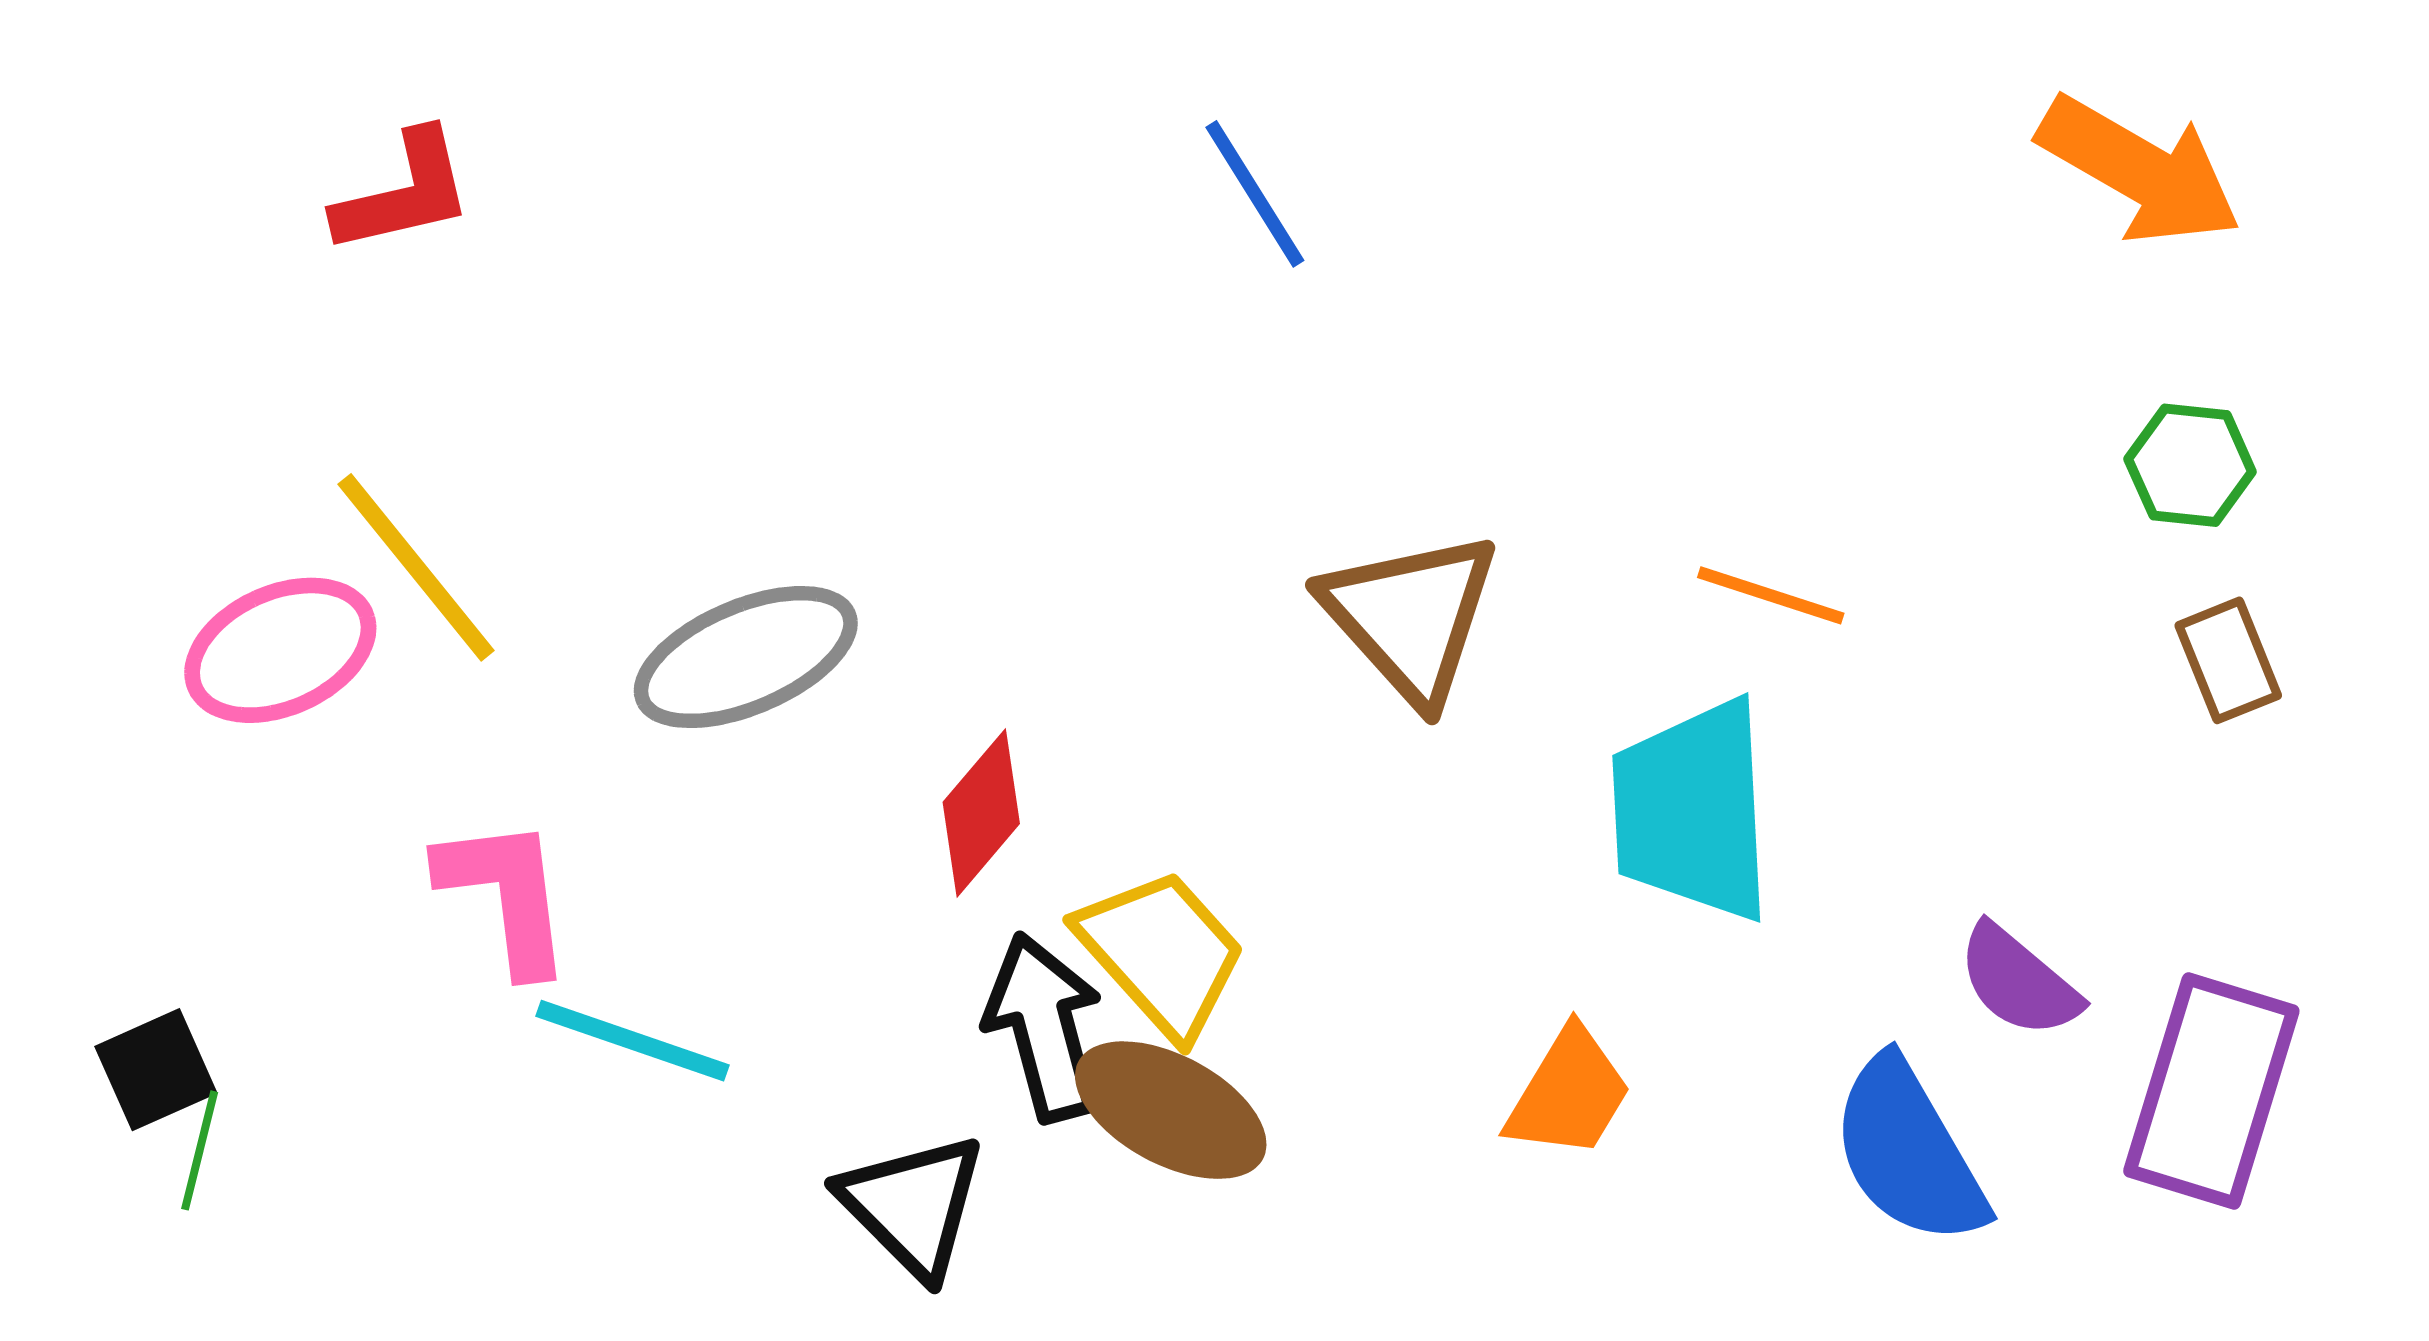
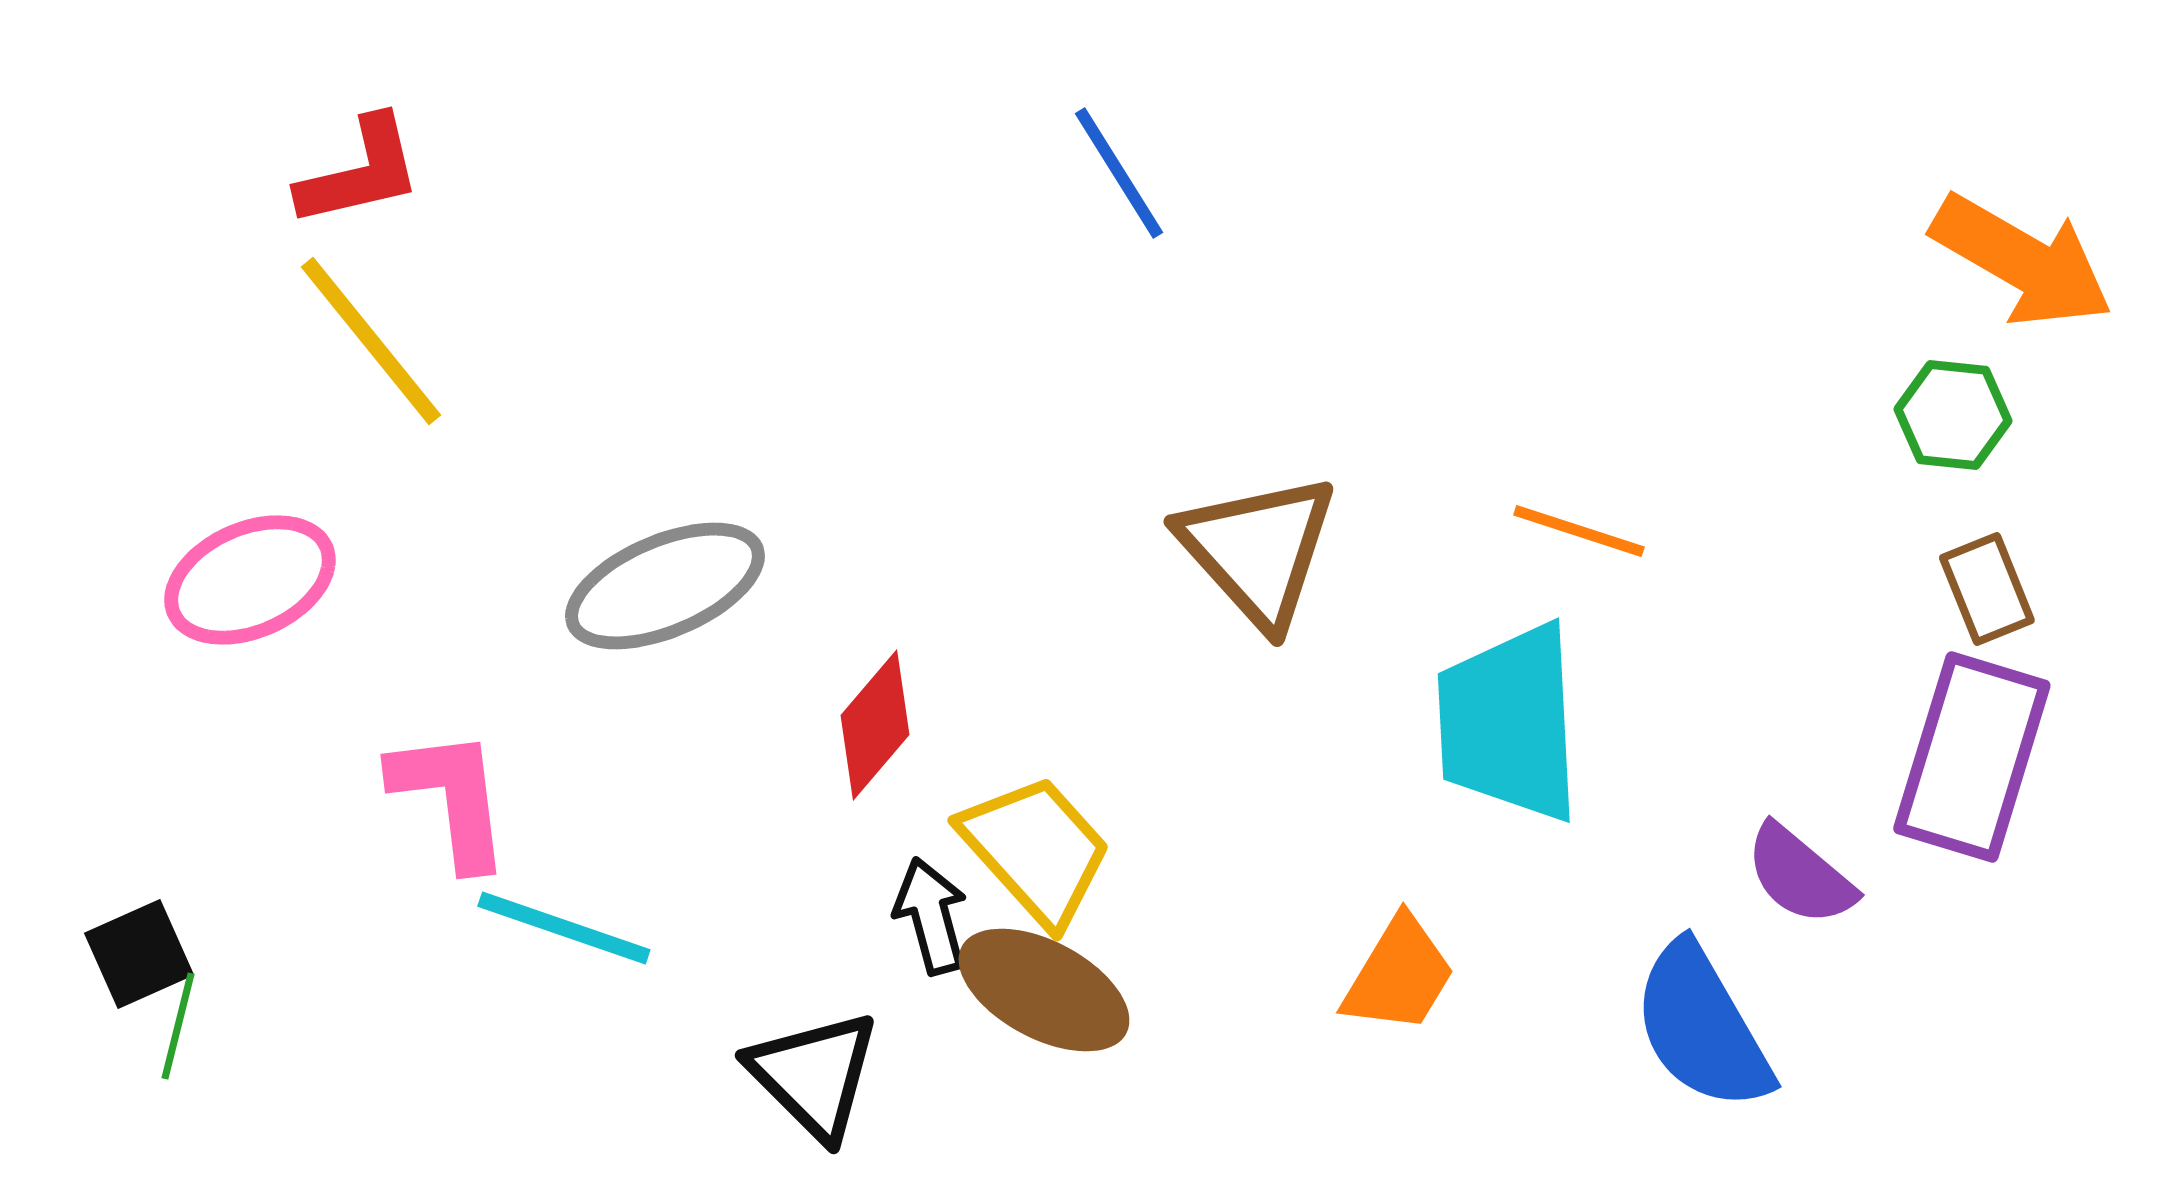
orange arrow: (2140, 170) -> (2022, 261), moved
yellow line: (416, 567) -> (371, 341), moved
black arrow: (1044, 1027) -> (931, 916), size x0.7
purple rectangle: (2211, 1091) -> (1972, 757), moved

